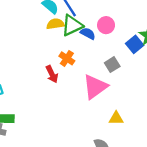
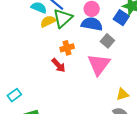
blue semicircle: (88, 34) -> (92, 24), moved, size x1.5
orange cross: (67, 58) -> (67, 48), turned -32
yellow triangle: (116, 118) -> (122, 94), moved

